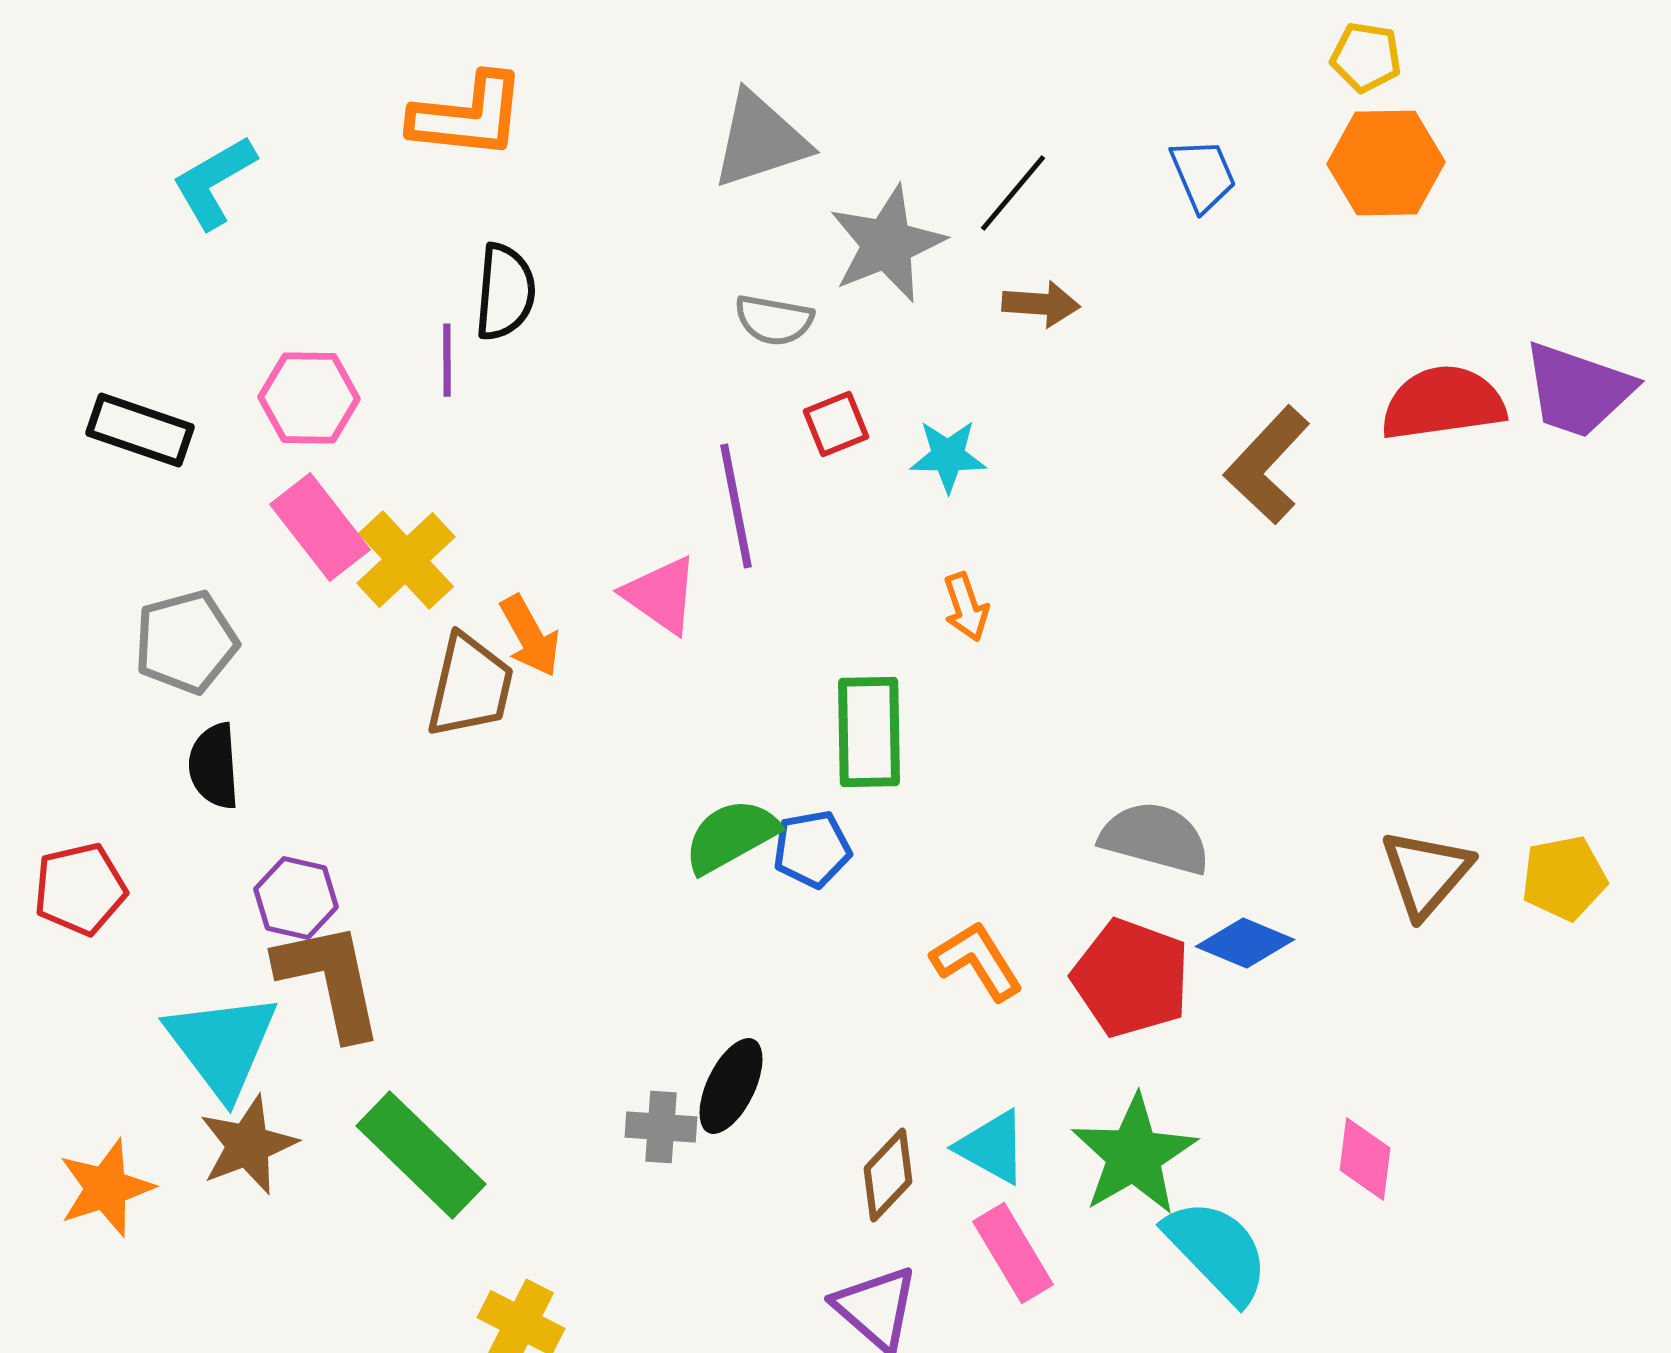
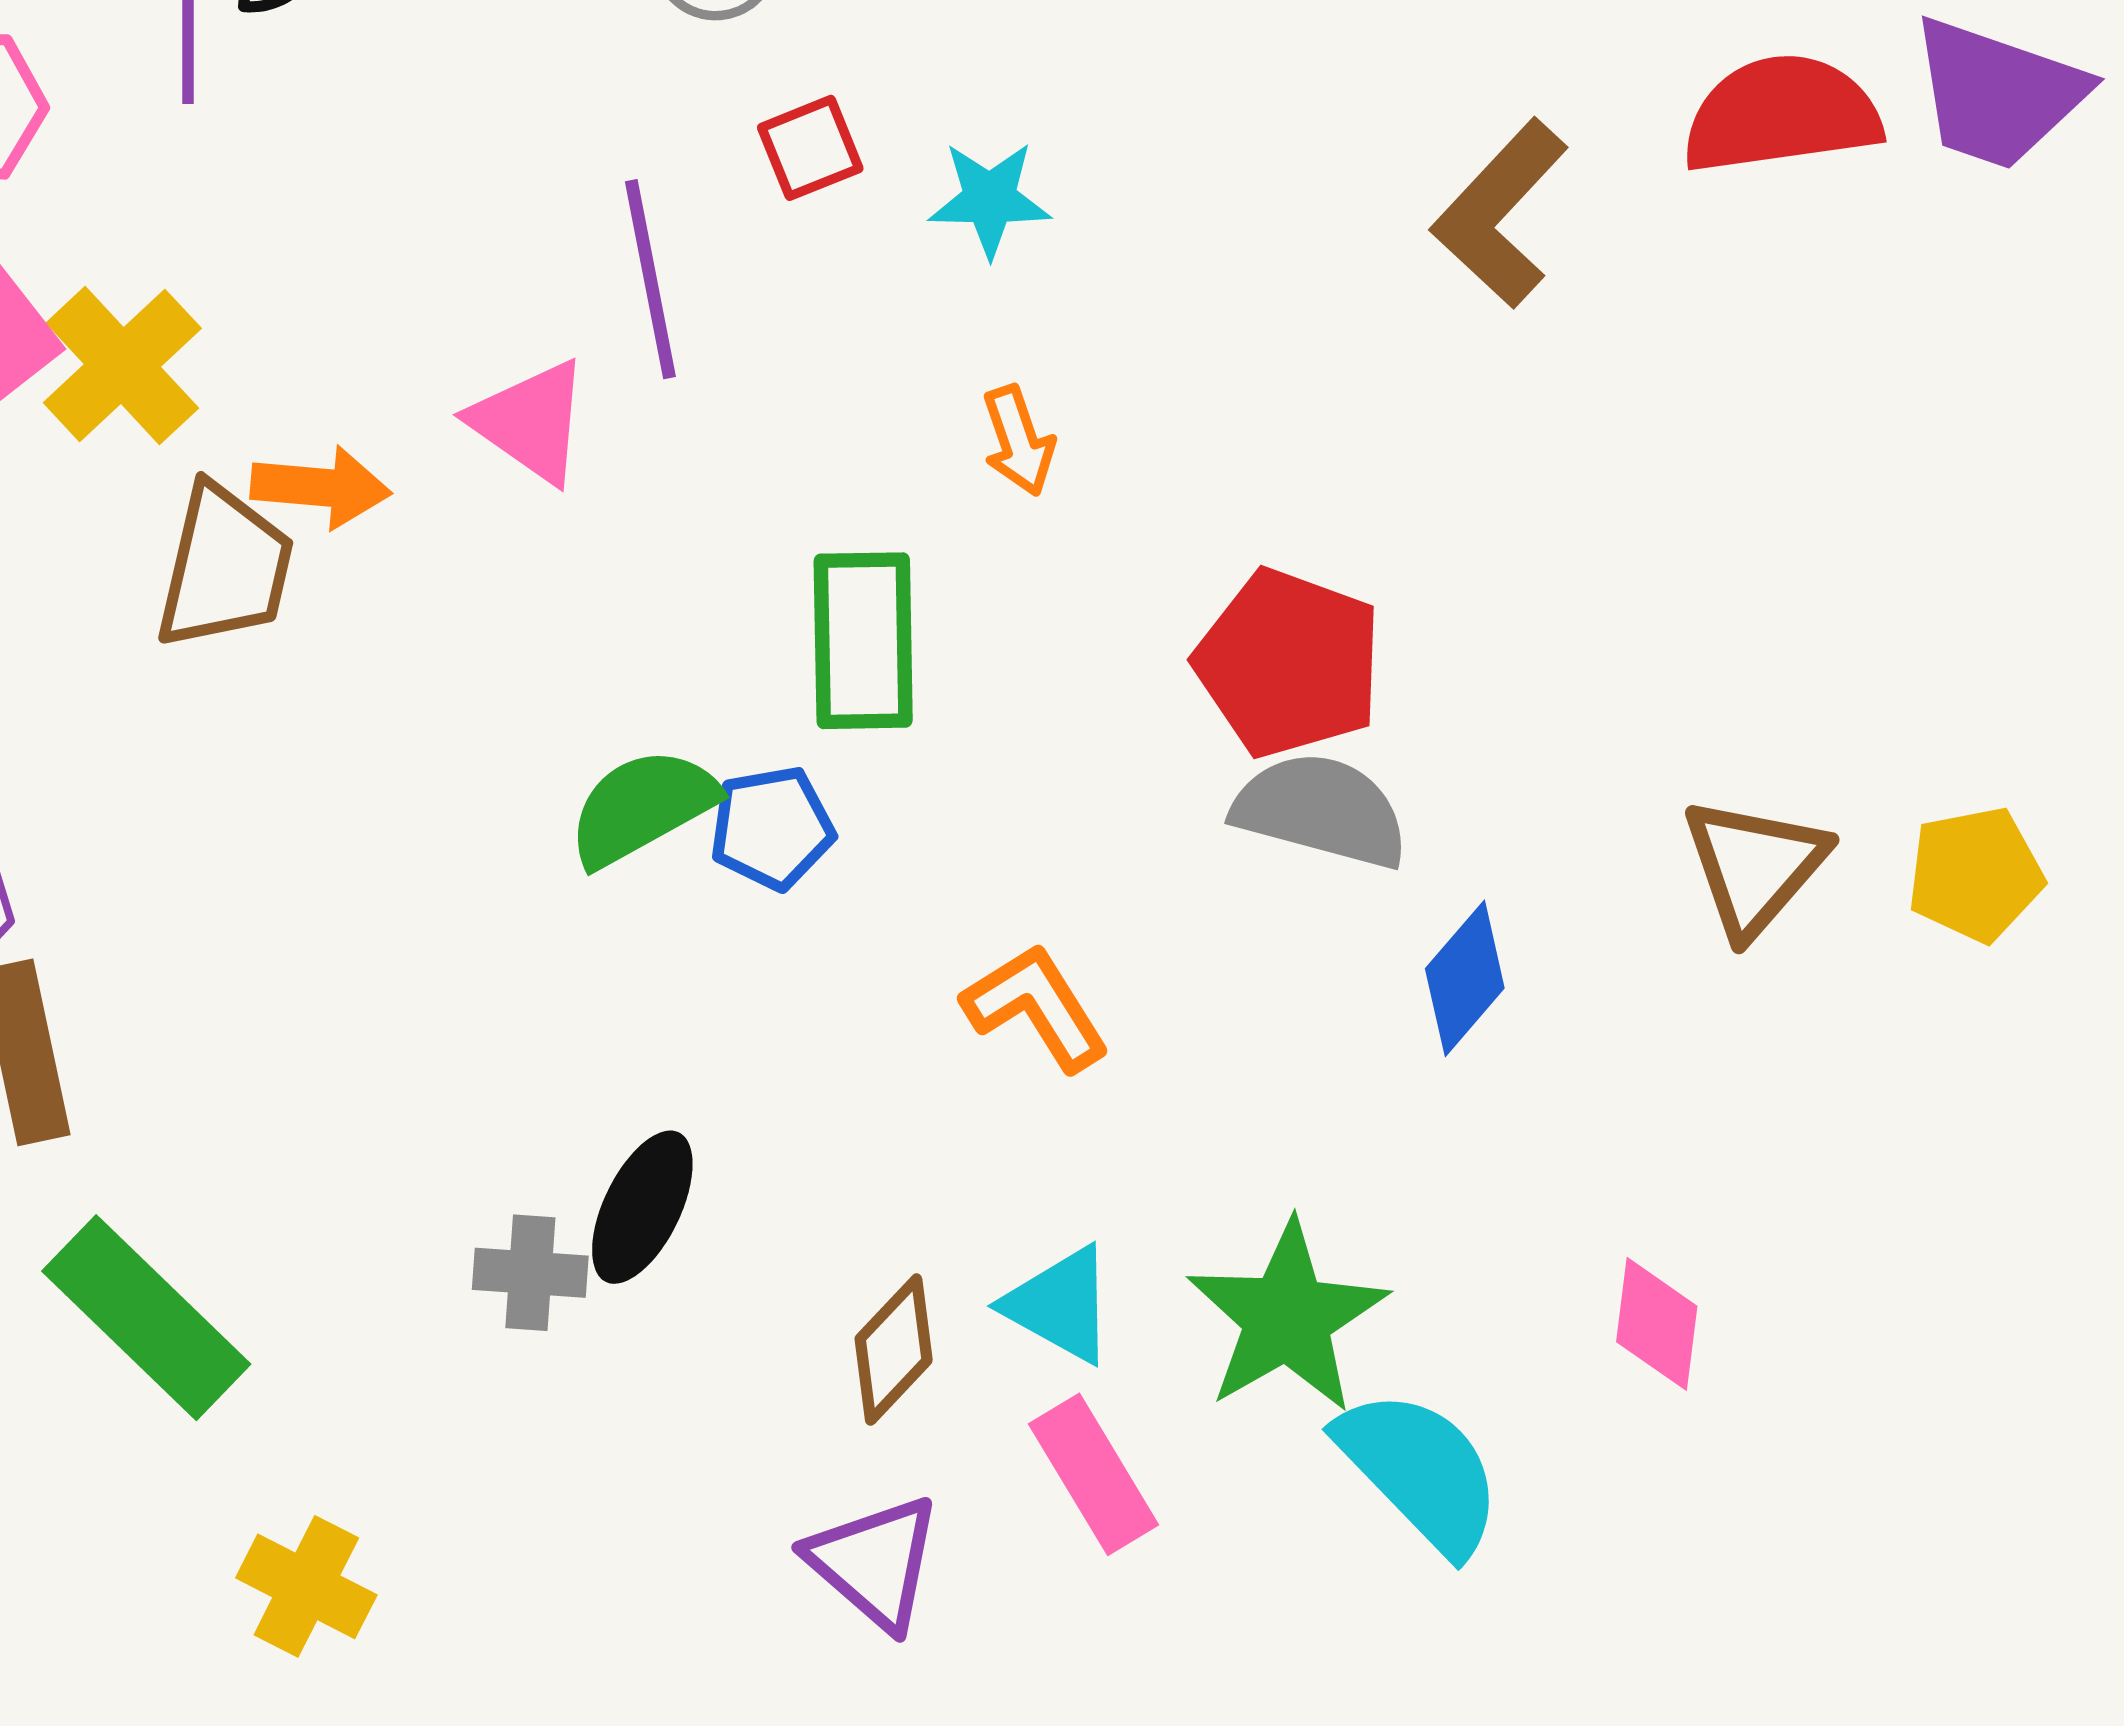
orange arrow: (530, 636) -> (321, 487), turned -56
blue diamond: (1245, 943) -> (1465, 978), turned -72
red pentagon: (1131, 978) -> (1289, 663), moved

